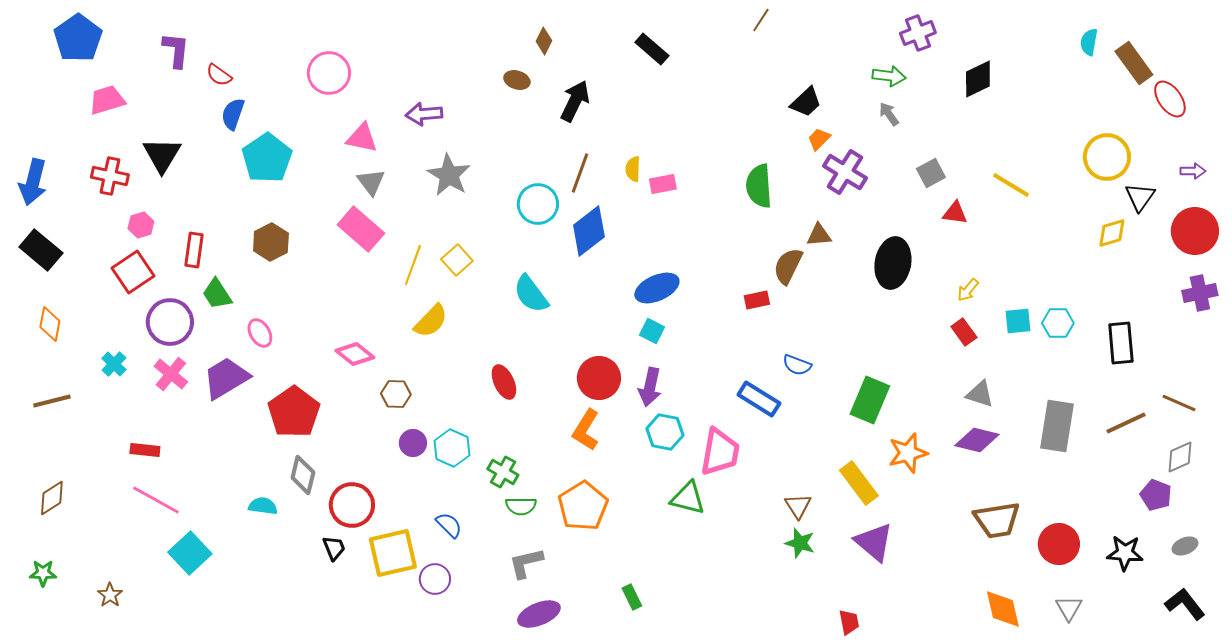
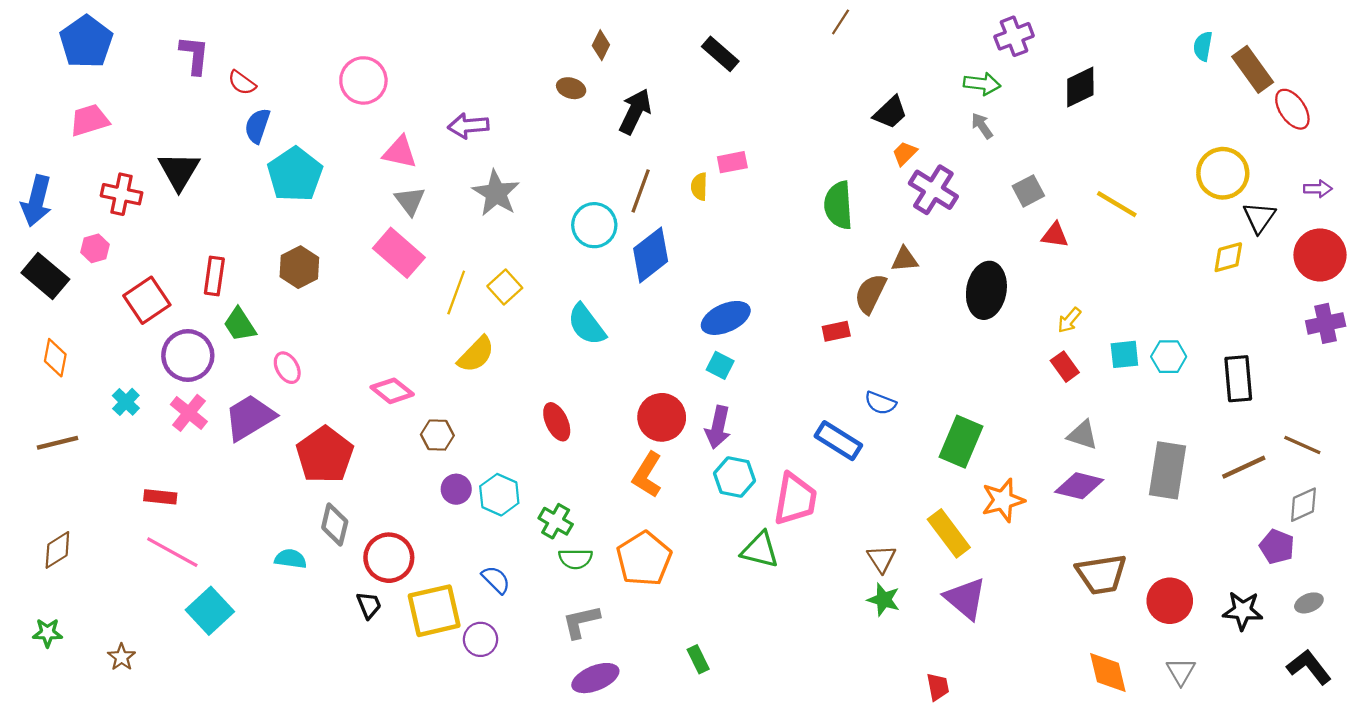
pink trapezoid: (107, 100) -> (89, 120), moved
pink rectangle: (663, 184) -> (732, 162), moved
pink hexagon: (141, 225) -> (95, 248), moved

